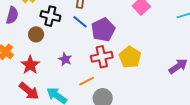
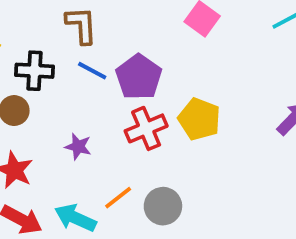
orange line: (87, 81) -> (118, 198), moved

